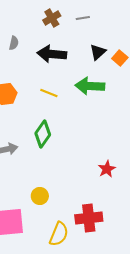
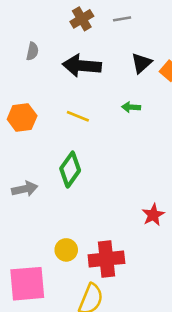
green arrow: (90, 86) -> (131, 107), size x0.5
red cross: (89, 218) -> (106, 259), moved

